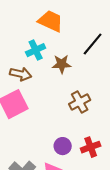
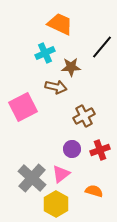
brown arrow: (21, 74) -> (56, 87), moved
brown cross: (80, 102) -> (84, 116), moved

